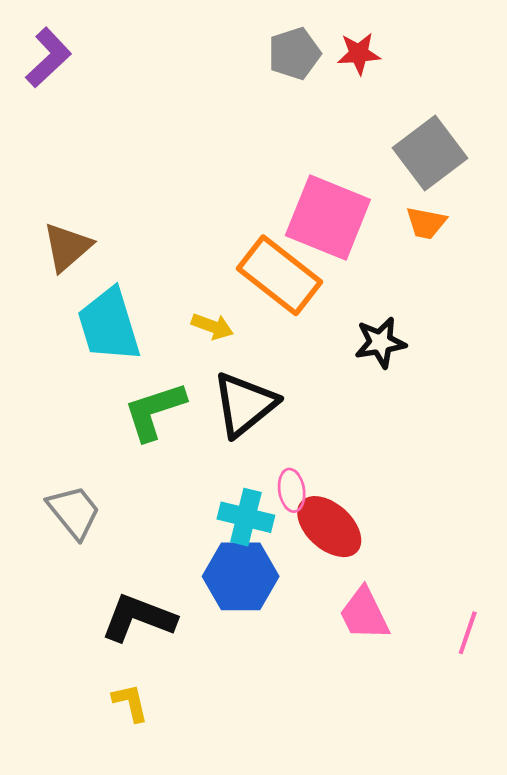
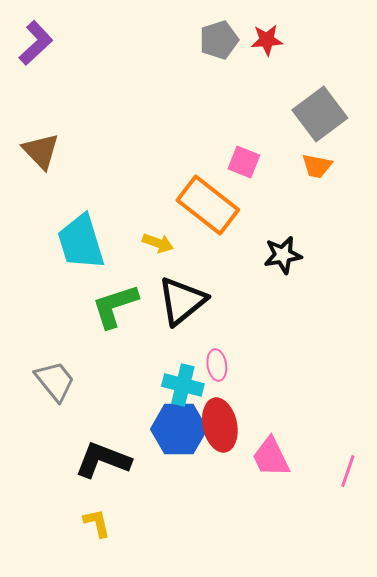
pink square: (328, 218) -> (244, 162), size x0.5
brown triangle: (67, 247) -> (41, 151), moved, turned -33
red ellipse: (329, 527) -> (220, 425), moved, turned 36

